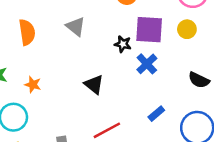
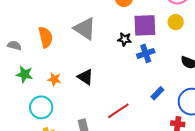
gray triangle: (76, 27) -> (85, 29), size x1.4
blue cross: (147, 64) -> (146, 53), turned 30
black triangle: (94, 84) -> (85, 77), moved

